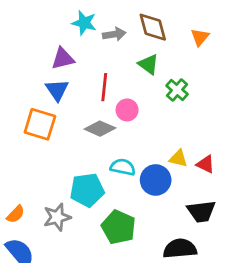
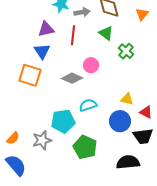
red line: (104, 87) -> (73, 35), moved
red triangle: (206, 164) -> (146, 112), moved
cyan semicircle: (123, 167) -> (88, 105), turned -30
blue circle: (156, 180) -> (120, 121), moved

